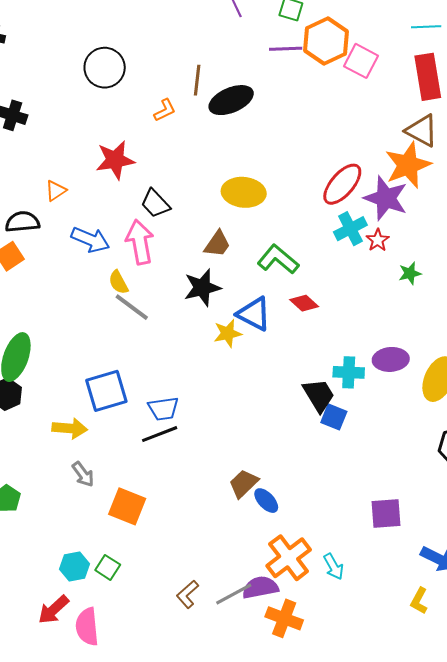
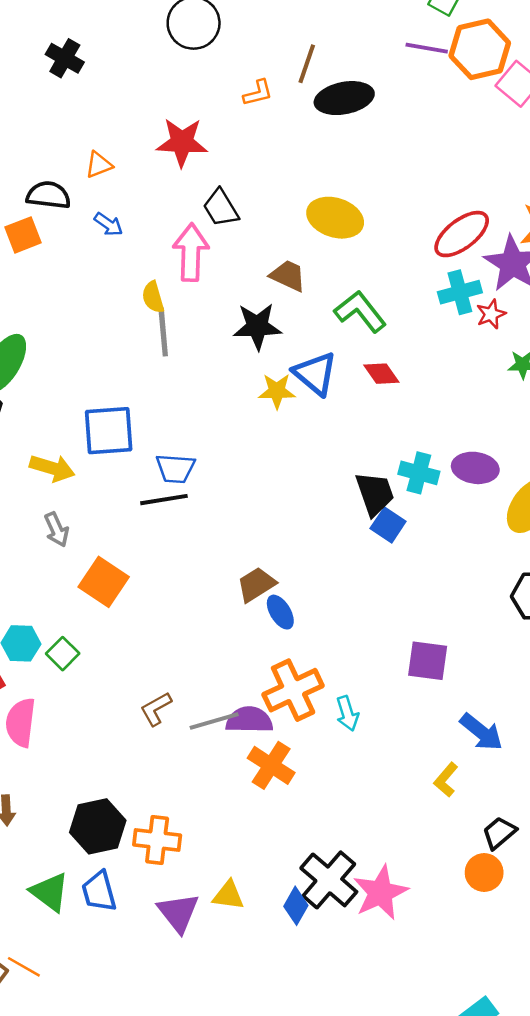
blue arrow: (90, 240) -> (109, 224), moved, size x0.6
brown trapezoid: (217, 244) -> (288, 276), turned -112
gray line: (132, 307) -> (163, 332), turned 36

